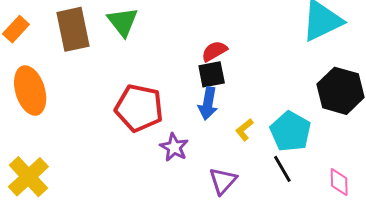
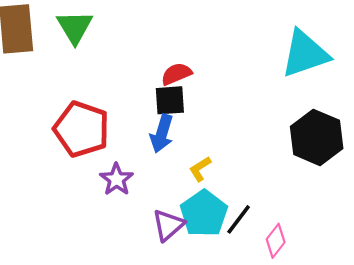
cyan pentagon: (290, 131) -> (204, 214), moved
black line: (282, 169) -> (239, 219), turned 60
pink diamond: (339, 182) -> (276, 241), moved, turned 32

